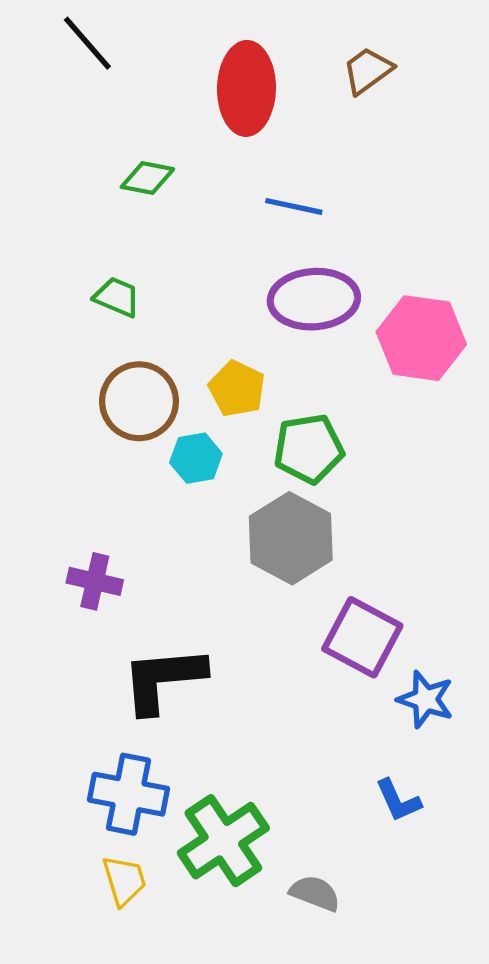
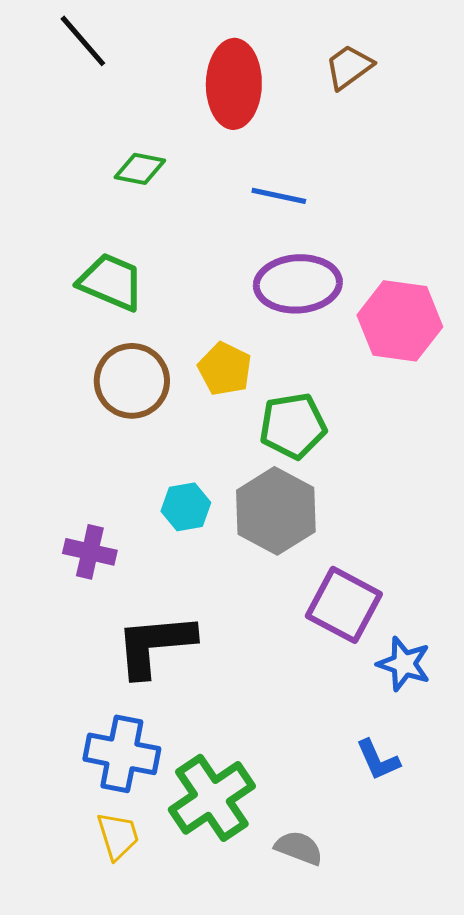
green trapezoid: (117, 297) -> (111, 282), size x1.5
cyan hexagon: (196, 458) -> (186, 507), moved

